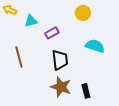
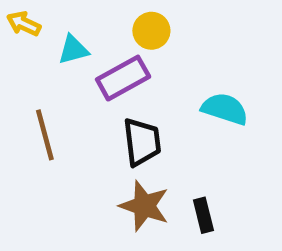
yellow circle: (83, 13) -> (151, 31), moved
purple rectangle: (52, 33) -> (123, 78), size x1.5

